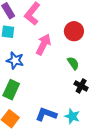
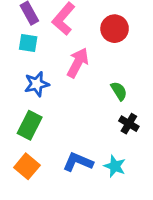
red circle: (74, 31) -> (115, 29), moved
blue star: (15, 60) -> (37, 84), turned -30

